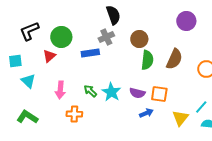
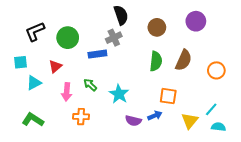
brown circle: (139, 39) -> (157, 27), moved
red triangle: (49, 56) -> (55, 66), moved
cyan triangle: (28, 81) -> (34, 83), turned 49
green arrow: (90, 91) -> (90, 85), moved
purple semicircle: (137, 93) -> (133, 121), moved

